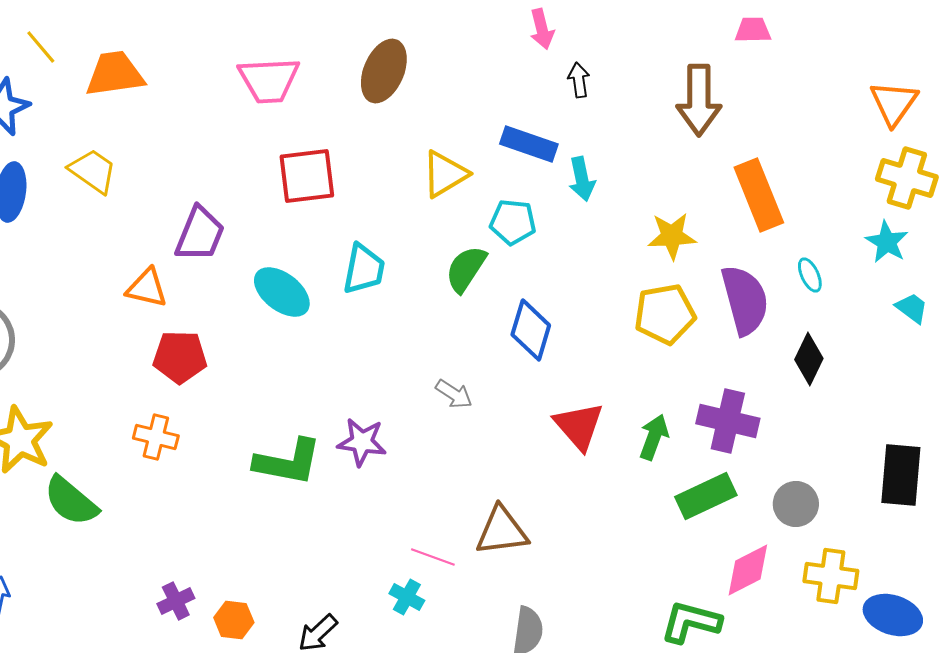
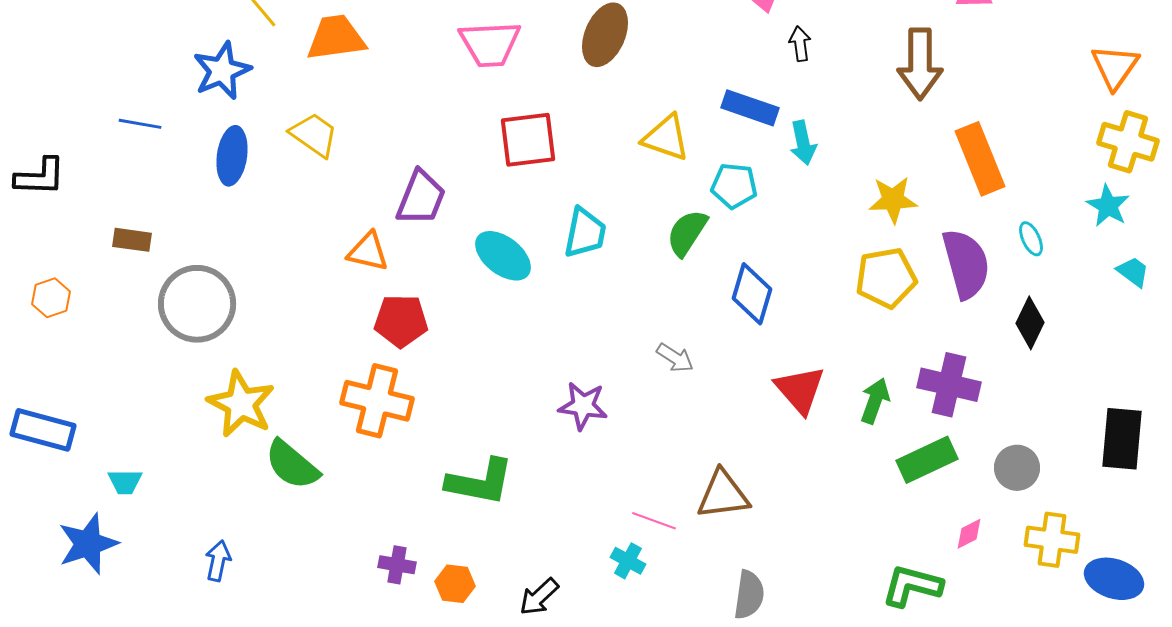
yellow triangle: (445, 174) -> (666, 138), turned 50
orange cross: (156, 437) -> (377, 401), size x1.6
green L-shape: (288, 462) -> (480, 482), moved
pink diamond: (748, 570) -> (969, 534), size x0.6
purple cross: (176, 601) -> (397, 565), turned 36

